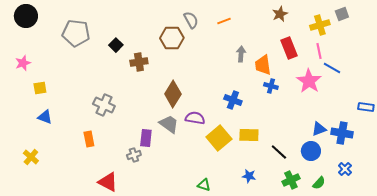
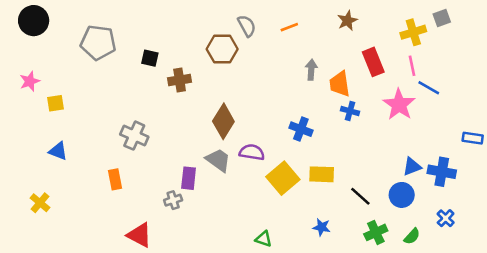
brown star: (280, 14) -> (347, 21), moved
black square: (116, 45) -> (150, 58), turned -32
yellow square: (40, 88) -> (56, 103), moved

